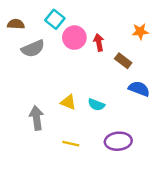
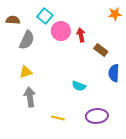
orange star: (140, 31) -> (115, 14), moved
gray semicircle: (33, 49) -> (27, 40), turned -42
blue semicircle: (139, 89) -> (114, 73), turned -108
yellow triangle: (68, 102) -> (26, 72), moved, turned -40

